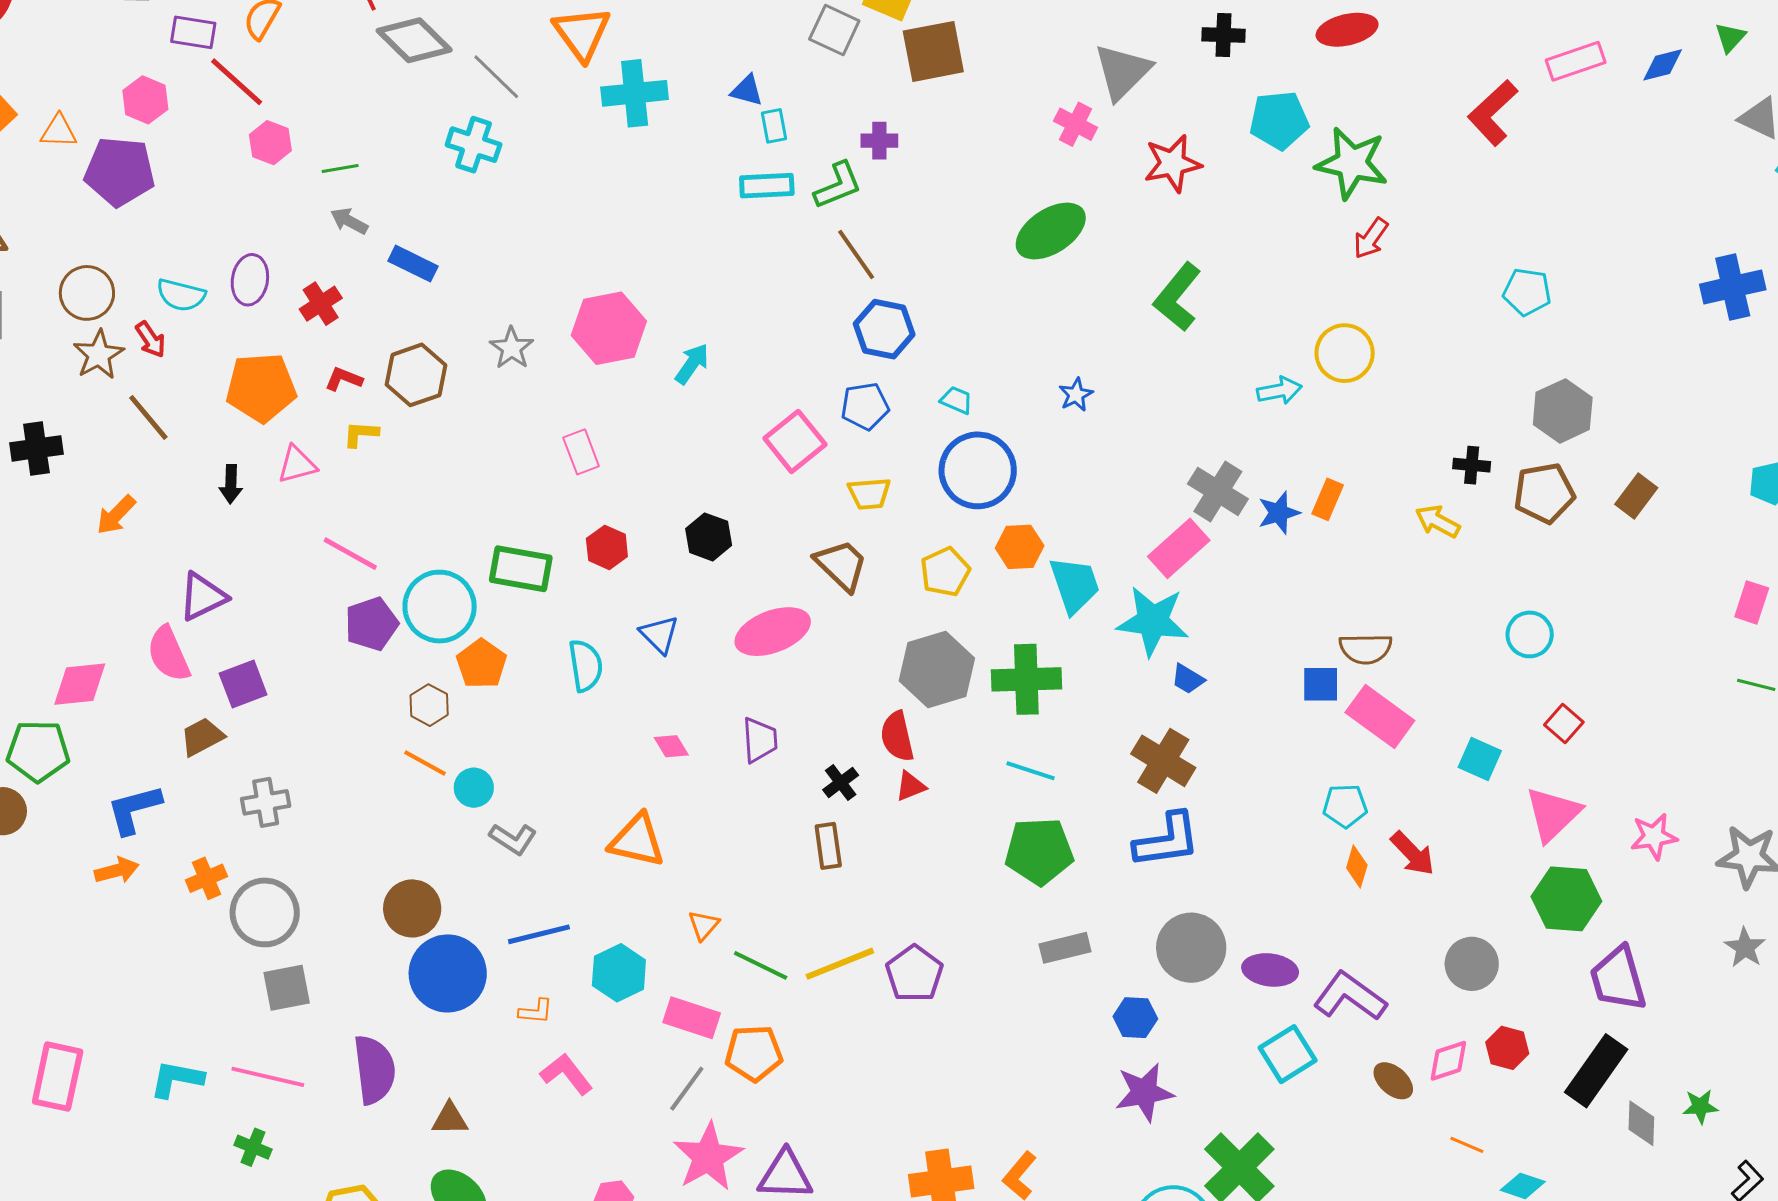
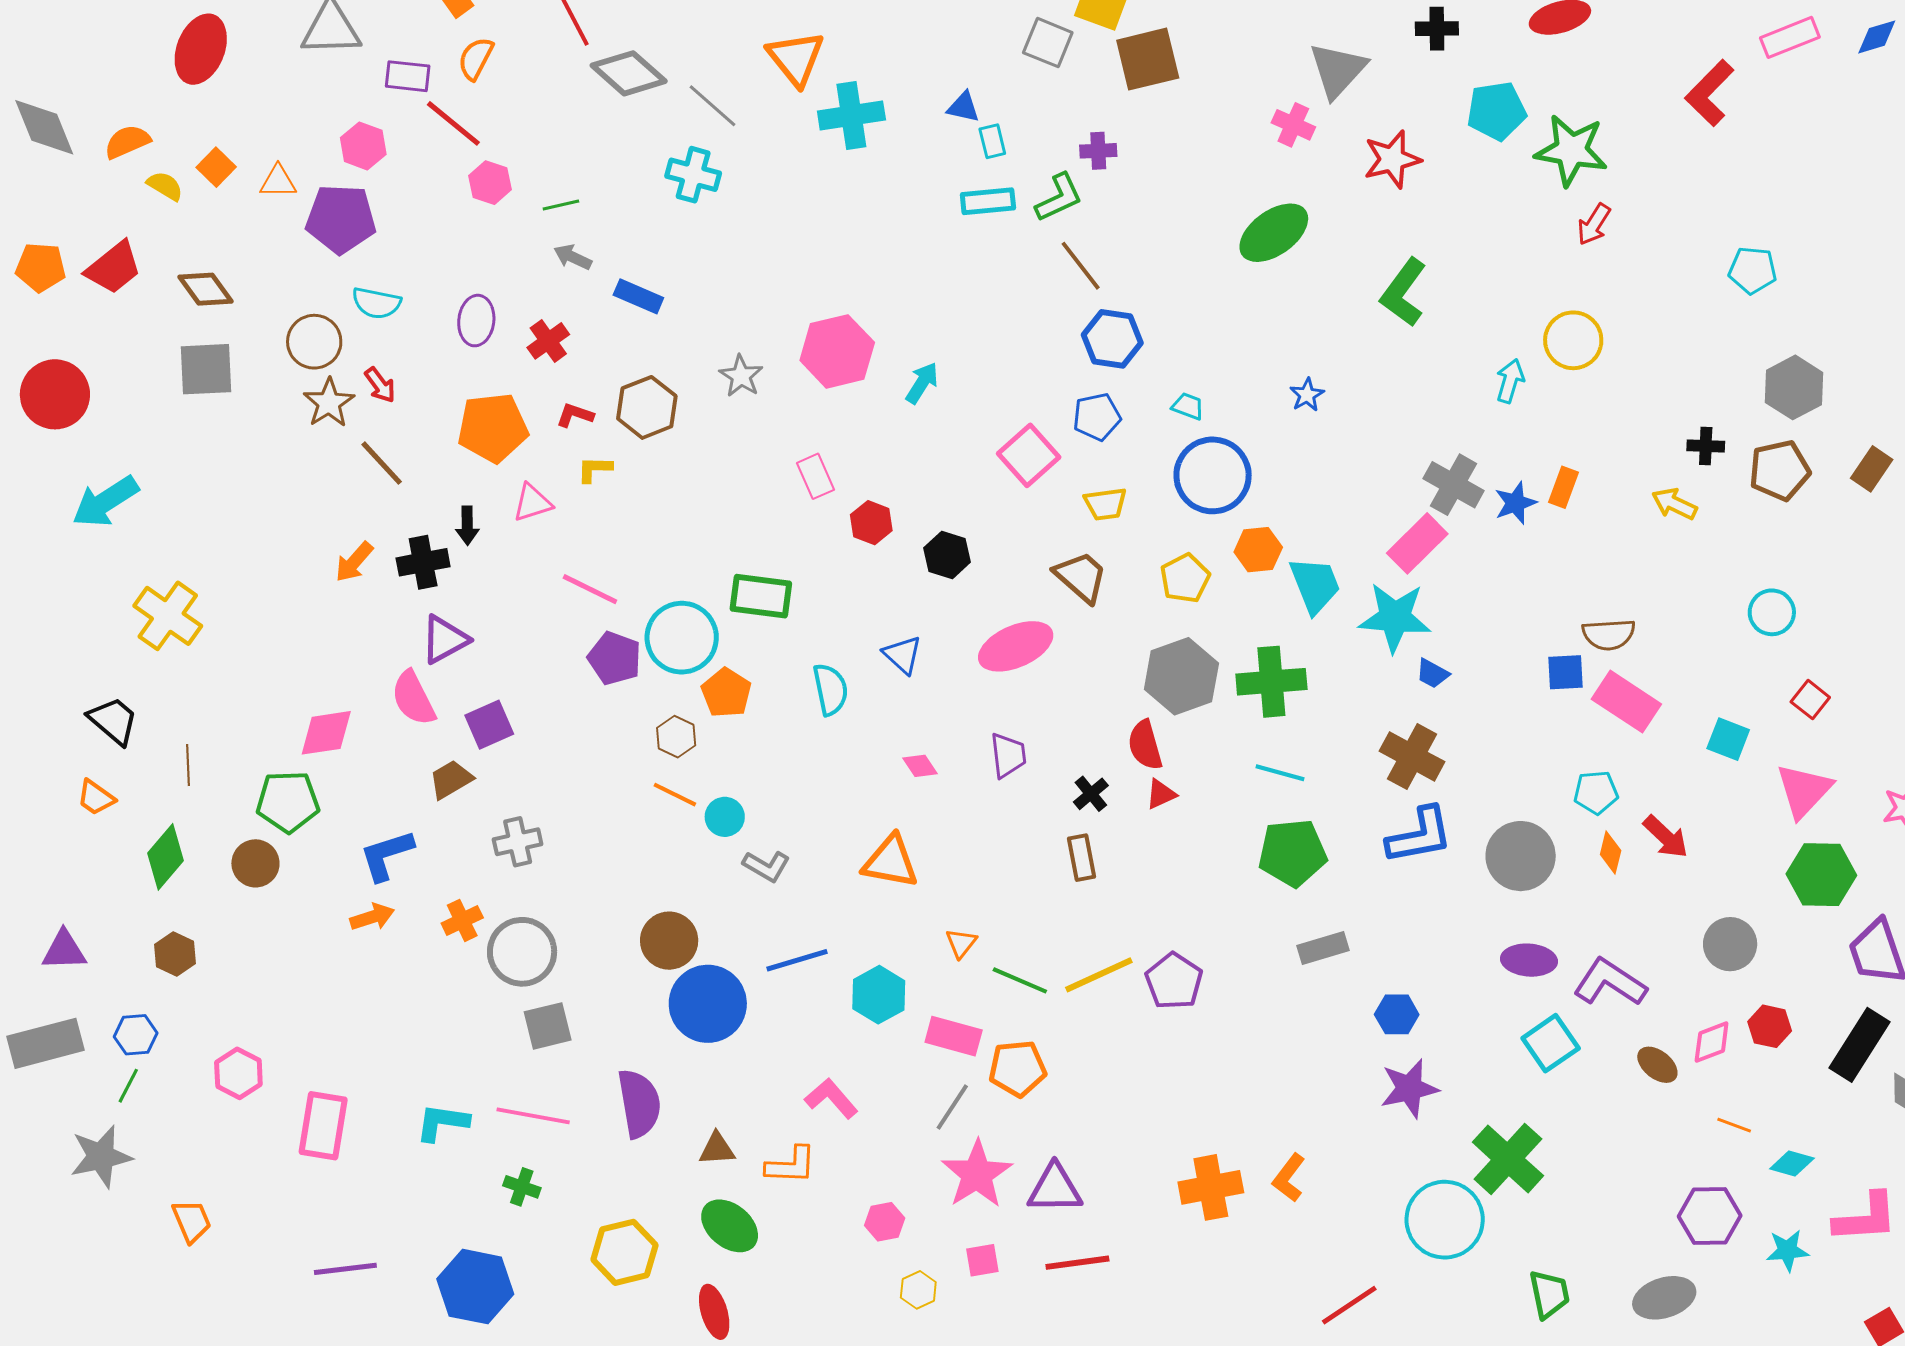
cyan semicircle: (181, 295) -> (376, 303), moved
cyan arrow: (1279, 391) -> (1510, 381), turned -60
black cross: (36, 448) -> (423, 562), moved
red hexagon: (607, 547) -> (871, 523), moved
purple pentagon: (371, 624) -> (615, 658), turned -30
gray circle: (1191, 948) -> (1521, 856), moved
orange L-shape: (536, 1011) -> (791, 1165), moved, size x1.5

